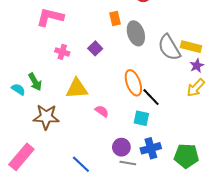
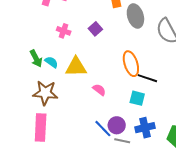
cyan semicircle: (18, 89) -> (51, 62), moved
black line: (151, 97) -> (147, 78), turned -30
pink rectangle: (21, 157) -> (41, 127), moved, turned -40
blue line: (81, 164) -> (103, 129), moved

